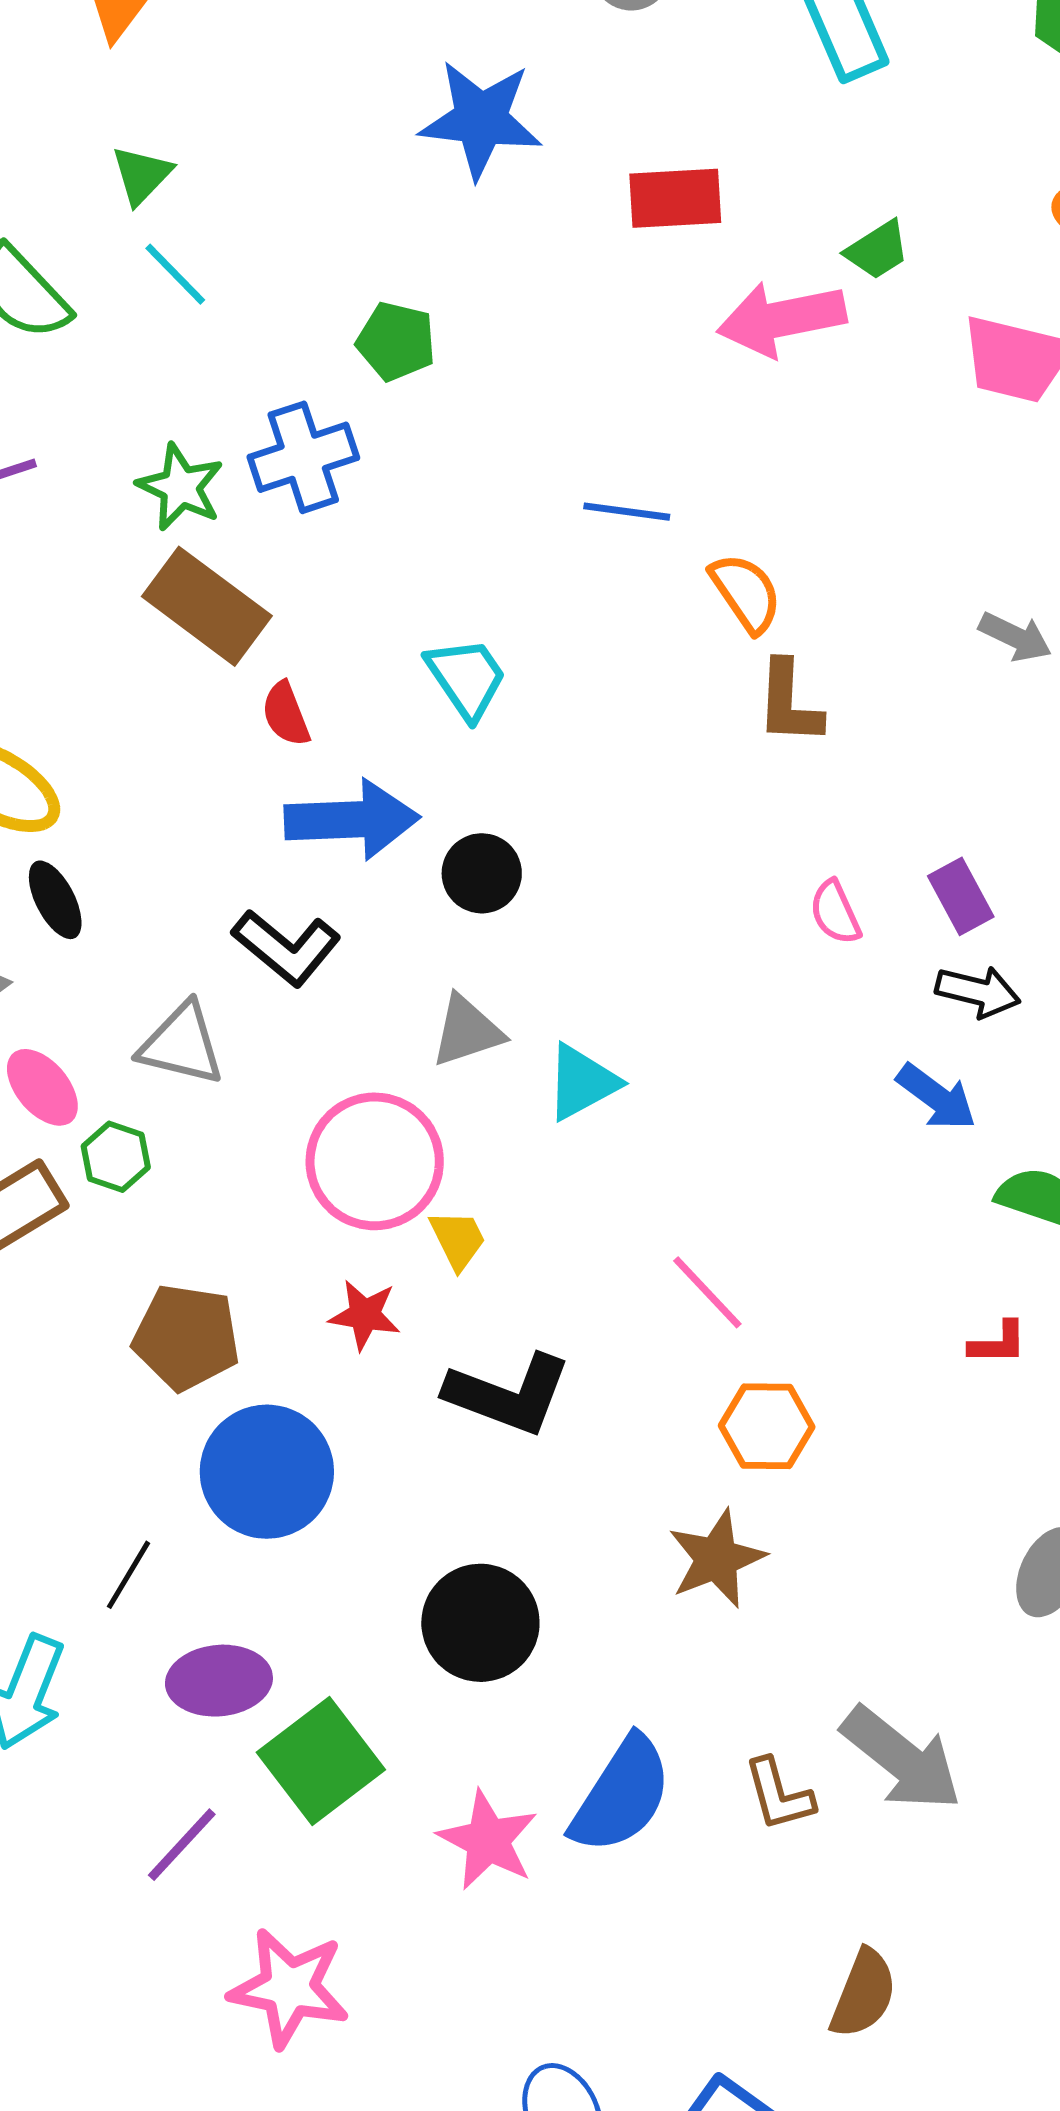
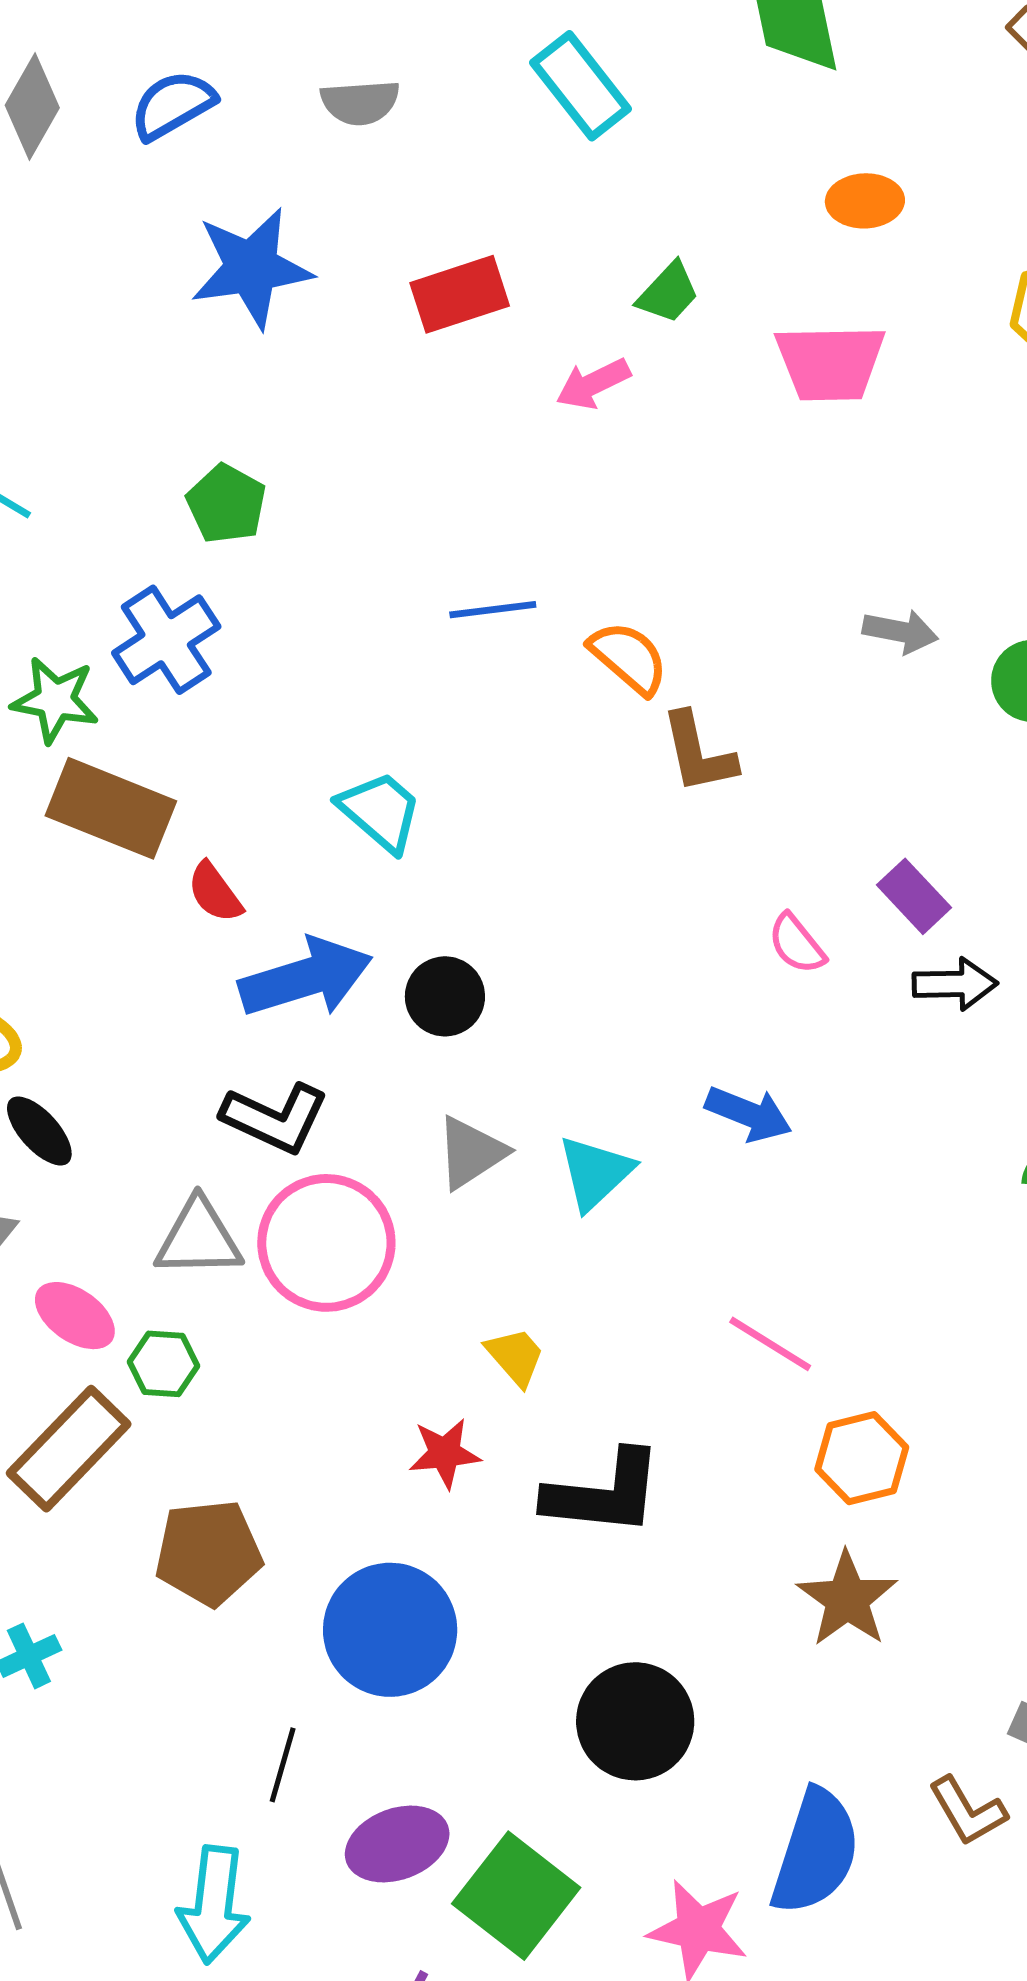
pink arrow: (781, 319) -> (593, 384), size x0.6
green pentagon: (396, 341) -> (226, 504), turned 30
blue arrow: (937, 1097) -> (749, 1114), moved
pink circle: (375, 1161) -> (326, 1243), moved
brown pentagon: (186, 1337) -> (208, 1553), moved

